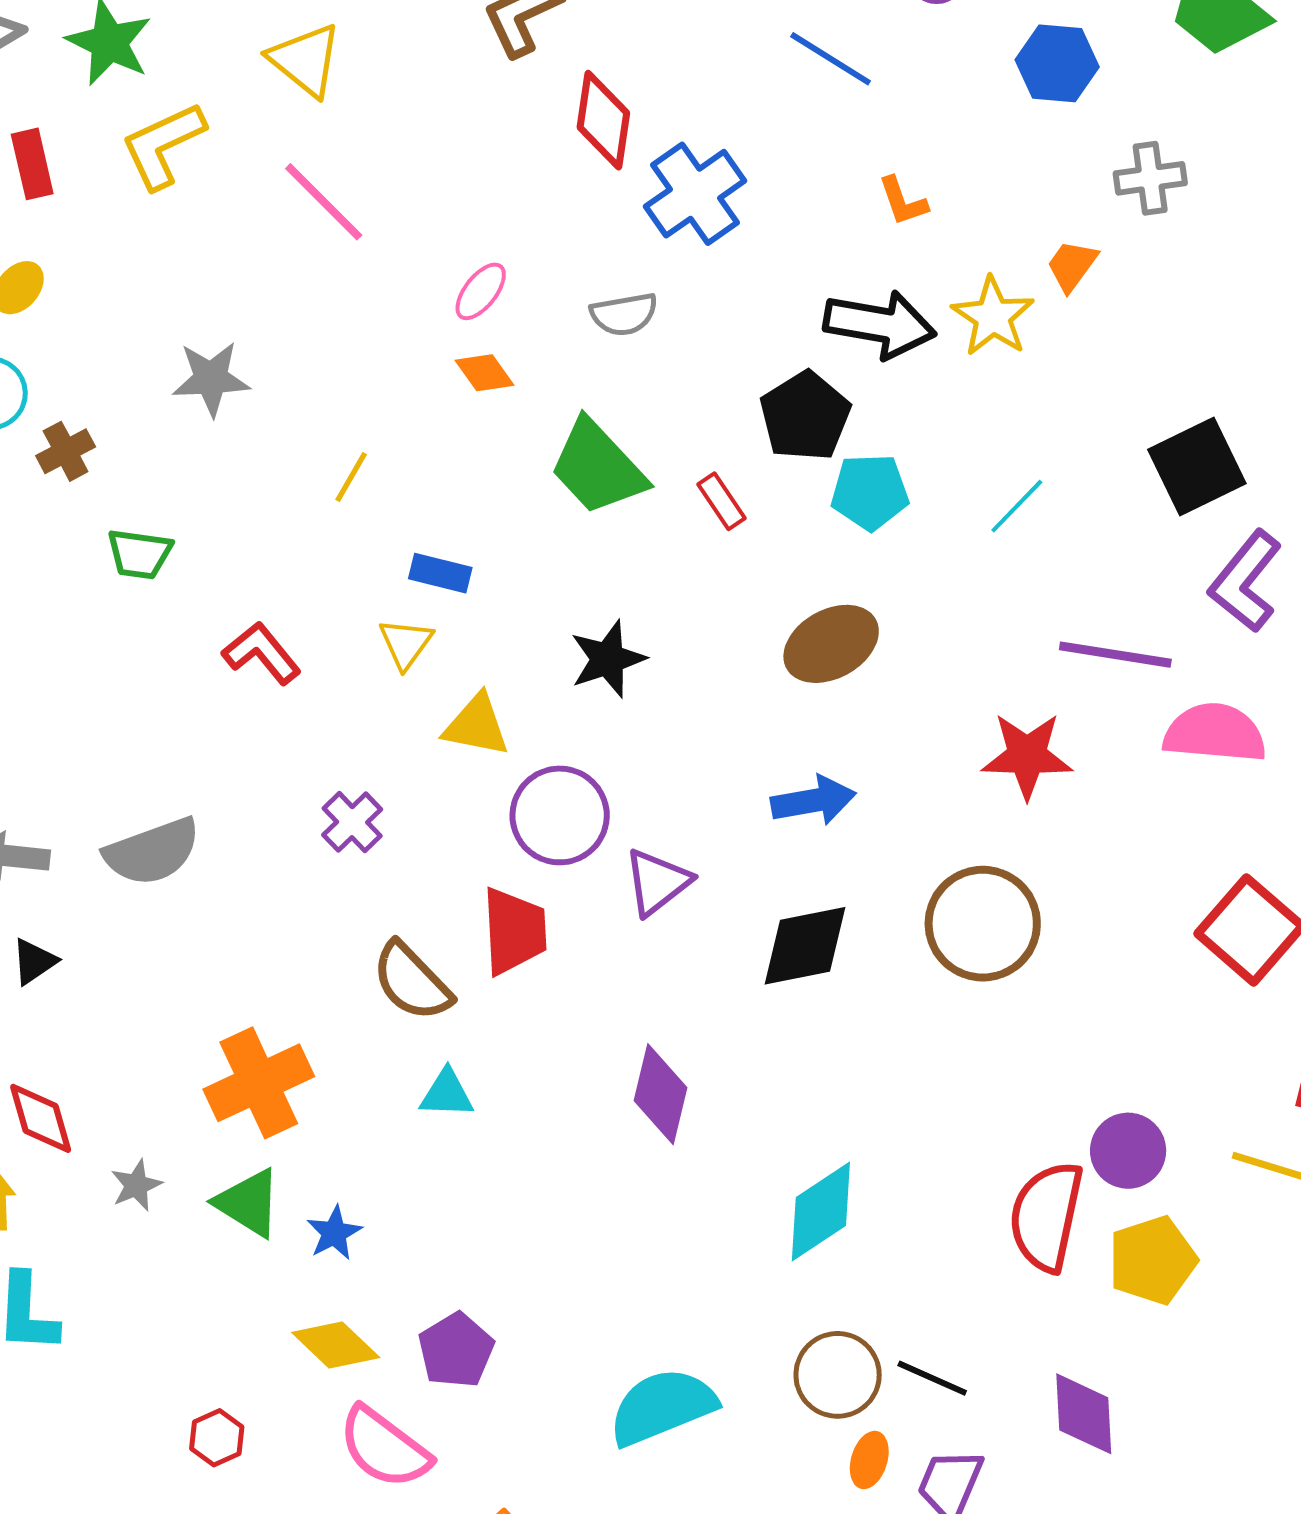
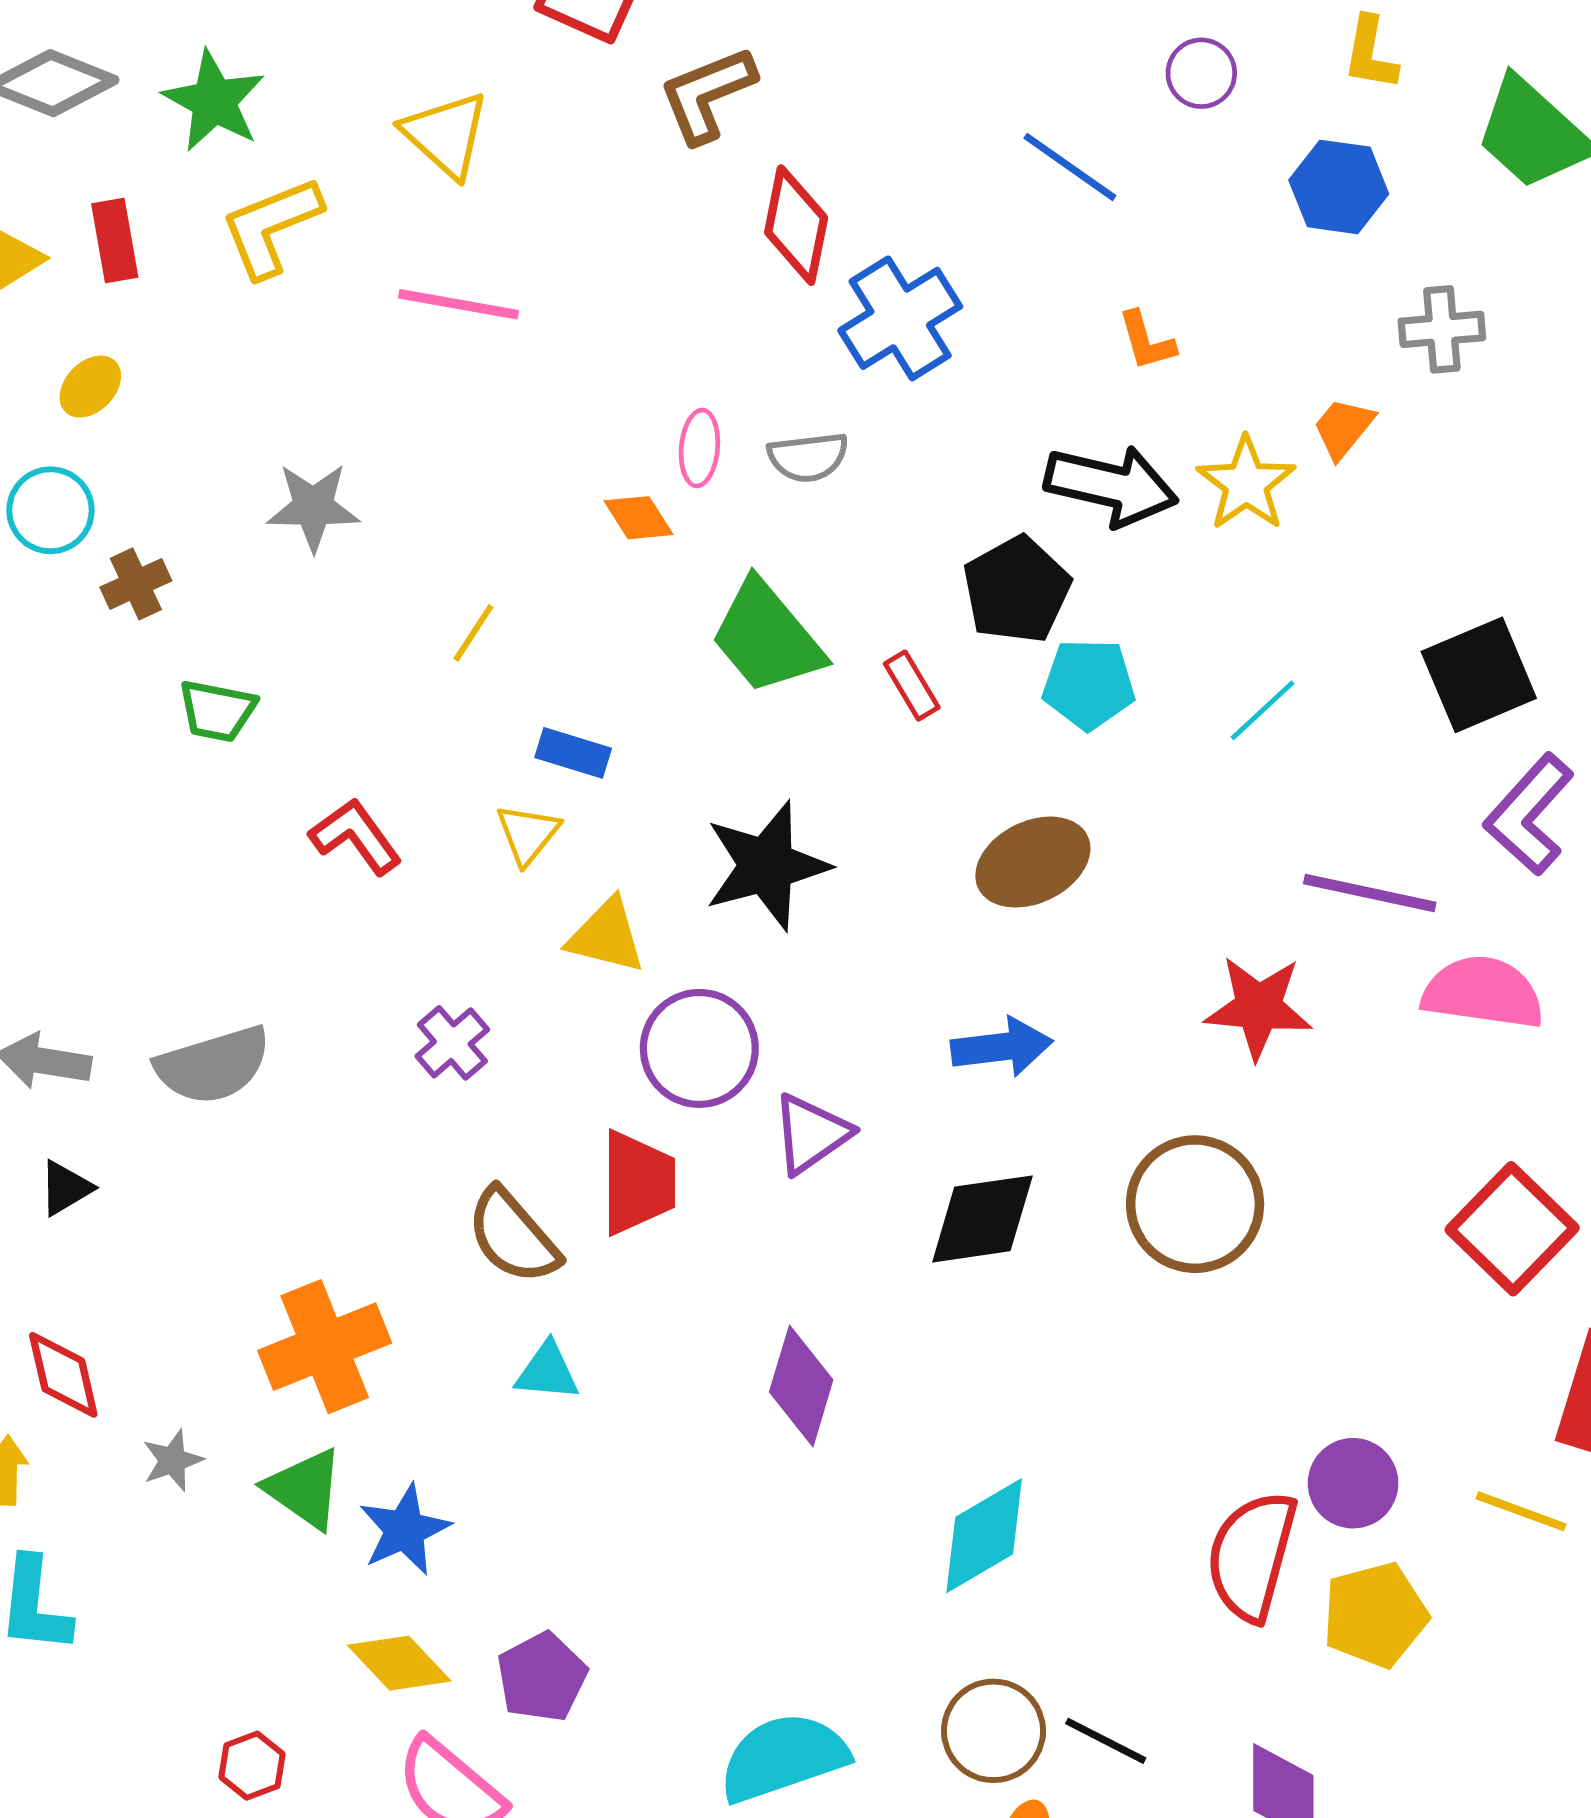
pink line: (324, 202) -> (459, 304), turned -38
pink ellipse: (481, 291) -> (699, 448), moved, turned -36
black star: (608, 659) -> (767, 866), size x1.4
blue star: (334, 1233) -> (405, 1530), size x1.4

